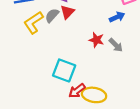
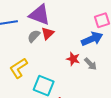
blue arrow: (117, 17) -> (92, 39), size x1.5
yellow L-shape: (33, 22) -> (19, 68), moved

